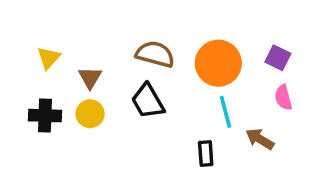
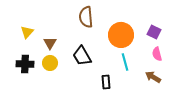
brown semicircle: (155, 54) -> (86, 17), moved, turned -110
brown arrow: (260, 139) -> (153, 77), moved
black rectangle: (206, 153) -> (106, 82), moved

